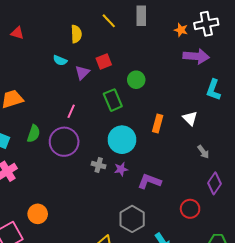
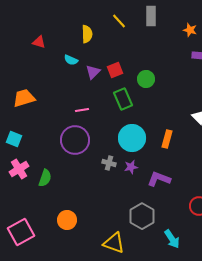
red triangle: (17, 33) -> (39, 42), moved
red square: (104, 61) -> (115, 70), moved
pink line: (71, 111) -> (82, 110), turned 56
orange rectangle: (158, 123) -> (167, 139), moved
green semicircle: (34, 134) -> (45, 178), moved
orange circle: (38, 214) -> (67, 220), moved

